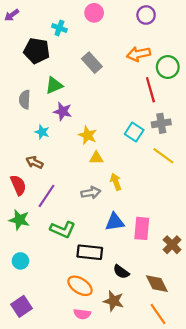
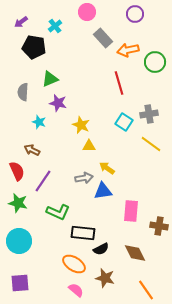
purple arrow: (12, 15) -> (21, 22), moved
cyan cross: (59, 28) -> (55, 26), turned 32
gray rectangle: (92, 63) -> (103, 38), moved
red line: (150, 90) -> (119, 83), moved
yellow arrow: (116, 182) -> (107, 168), turned -35
blue triangle: (115, 222) -> (103, 191), moved
brown cross: (172, 245) -> (159, 226), turned -36
cyan circle: (20, 261) -> (19, 241), size x1.6
black semicircle: (121, 272) -> (101, 249), moved, turned -63
brown diamond: (157, 284) -> (135, 253), moved
purple square: (22, 306) -> (20, 283), turned 30
pink semicircle: (82, 314) -> (76, 290), turned -147

